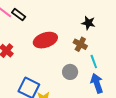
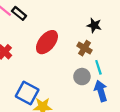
red ellipse: (45, 40) -> (47, 42), turned -35
gray circle: (70, 72) -> (82, 77), moved

